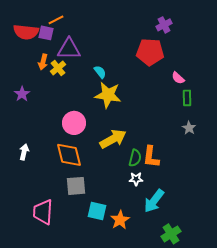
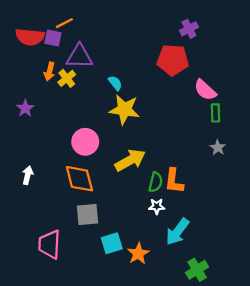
pink semicircle: (178, 78) -> (205, 90), size x1.5
cyan square: (97, 211) -> (112, 243), turned -30

